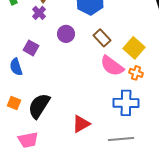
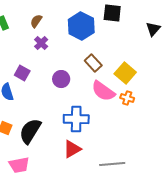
purple cross: (39, 13) -> (41, 43), moved
purple circle: (66, 34) -> (61, 79), moved
blue cross: (126, 103) -> (76, 119), moved

